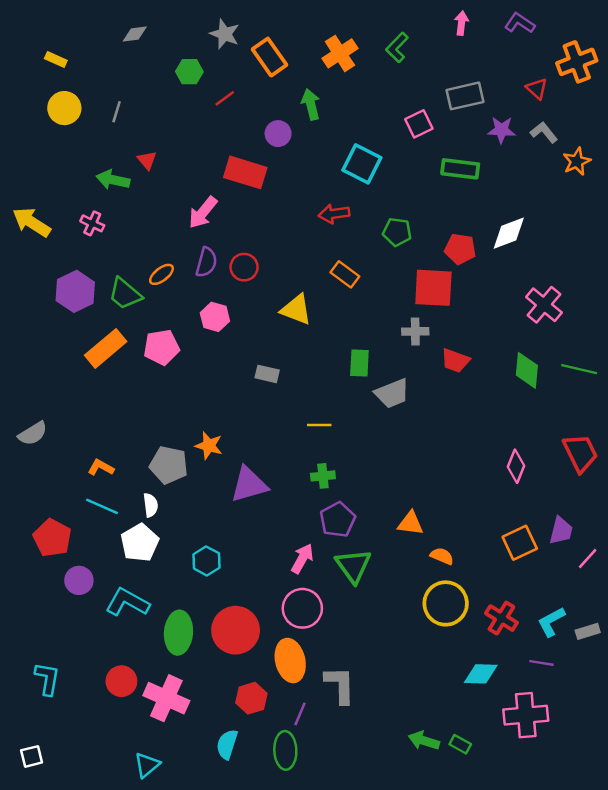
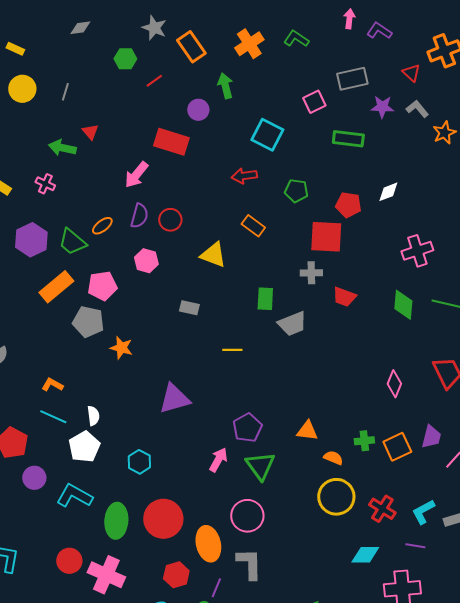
purple L-shape: (520, 23) -> (379, 31), moved
green L-shape: (397, 47) -> (296, 39), turned 80
white diamond: (509, 233) -> (388, 192), size x0.7
pink cross: (544, 305) -> (417, 251), turned 32
orange star: (209, 446) -> (121, 348), moved
gray pentagon: (169, 465) -> (88, 322), moved
green cross: (323, 476) -> (364, 441), moved
pink circle: (302, 608) -> (247, 516), moved

